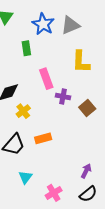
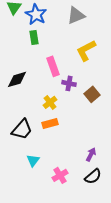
blue star: (43, 24) -> (36, 14), moved
yellow L-shape: (81, 62) -> (86, 50), turned 60
yellow cross: (23, 111) -> (50, 102), moved

